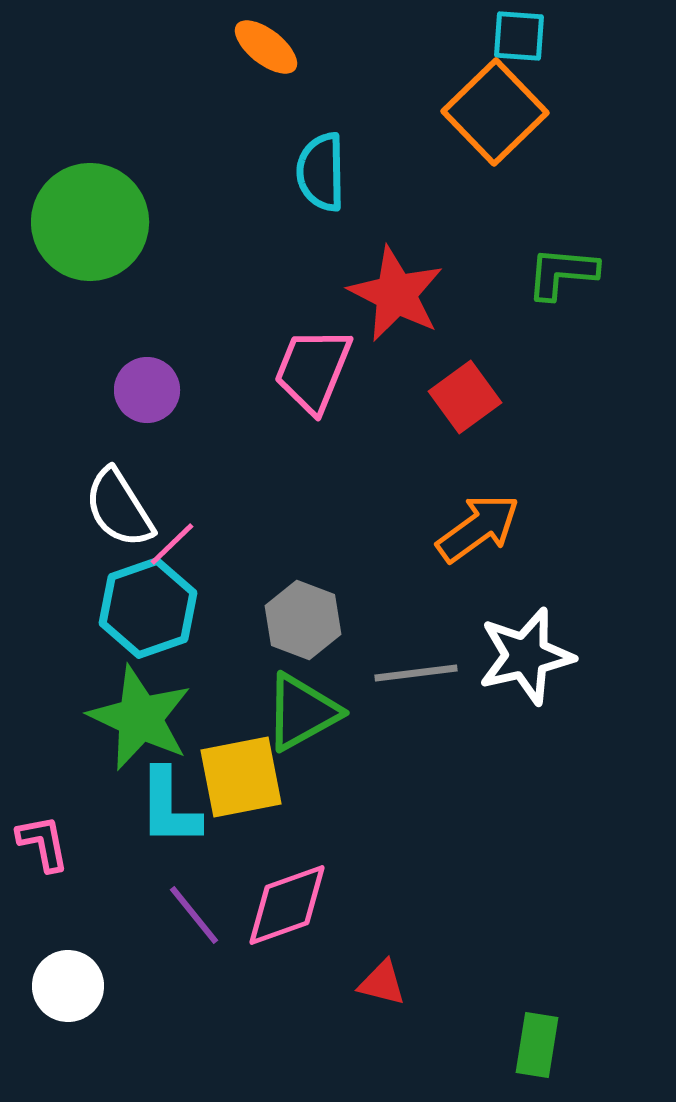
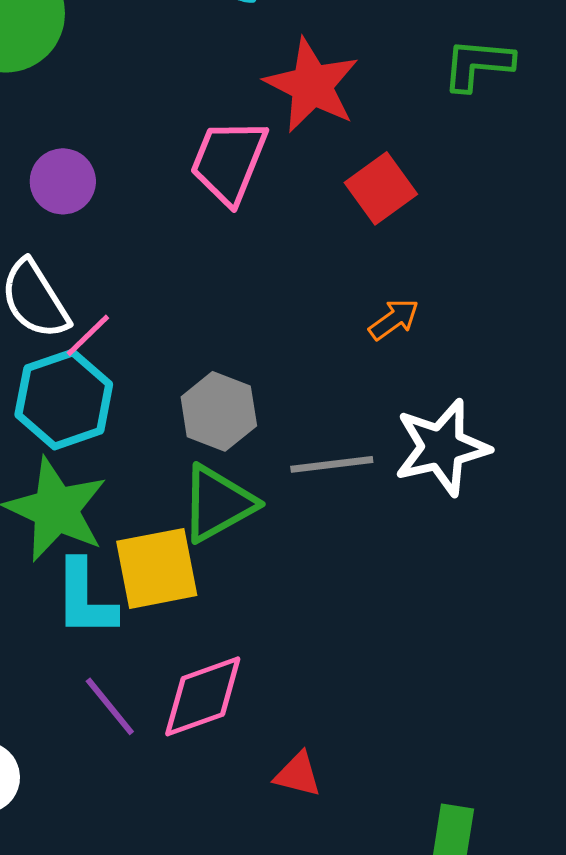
orange arrow: (478, 528) -> (394, 319), size x0.6

